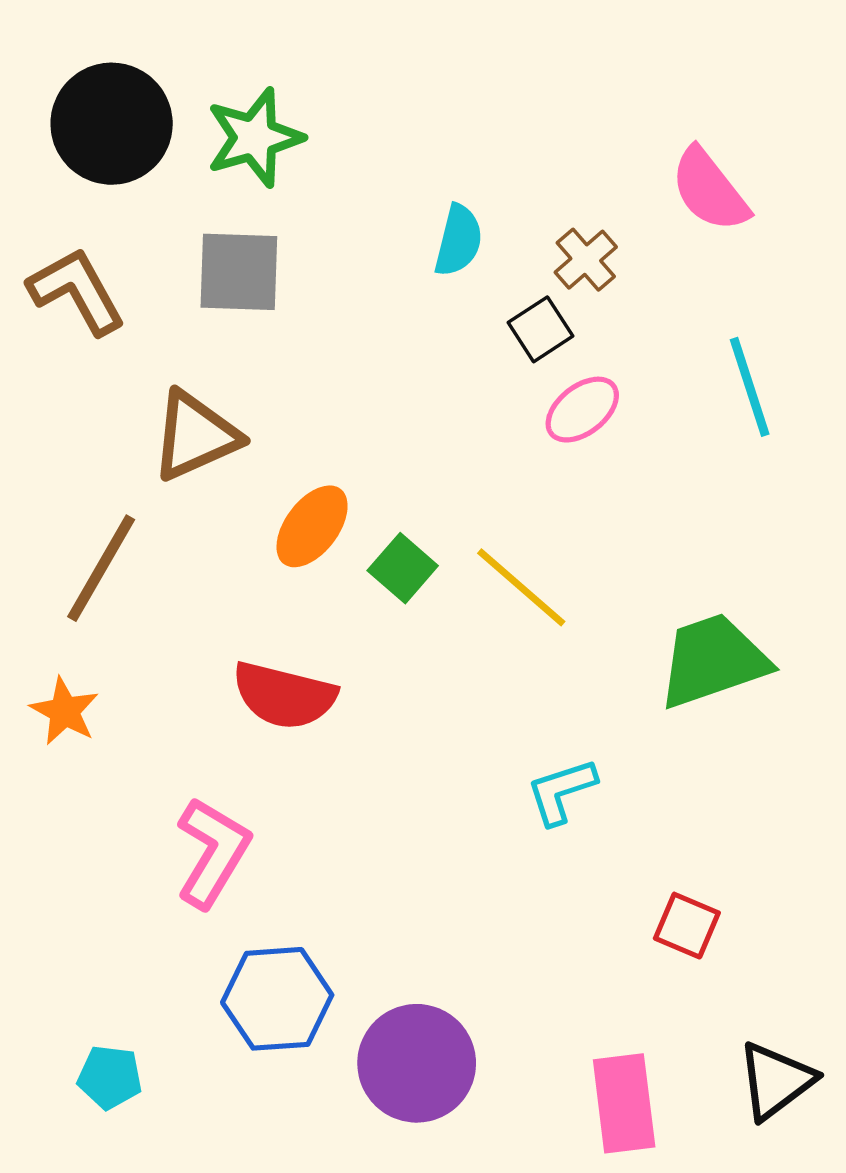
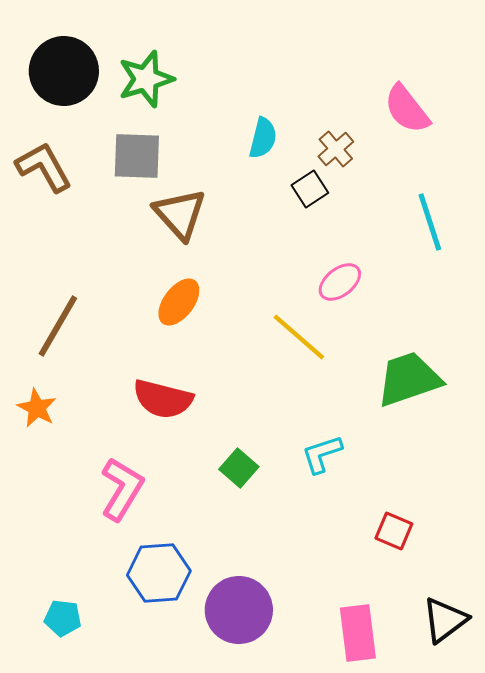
pink ellipse: (582, 410) -> (340, 282), moved
brown triangle: (195, 436) -> (180, 214), moved, turned -48
green square: (403, 568) -> (239, 468), moved

